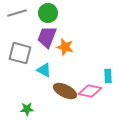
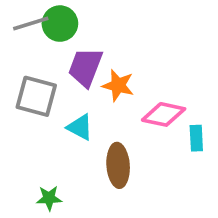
green circle: (48, 13) -> (60, 24), moved
brown ellipse: (65, 91) -> (118, 165), turned 60
pink diamond: (90, 91) -> (164, 114), moved

